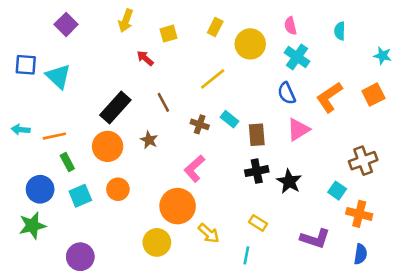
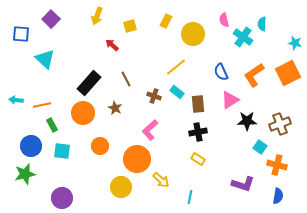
cyan cross: (297, 57) -> (243, 37), moved
blue square: (26, 65) -> (21, 34), moved
yellow line: (213, 79) -> (176, 67), moved
orange square: (373, 95) -> (288, 73), size x1.4
black star: (289, 181) -> (247, 121), moved, turned -30
orange circle: (118, 189) -> (100, 146), moved
cyan square: (80, 196) -> (62, 151), turned 30
yellow rectangle: (258, 223) -> (198, 159), moved

